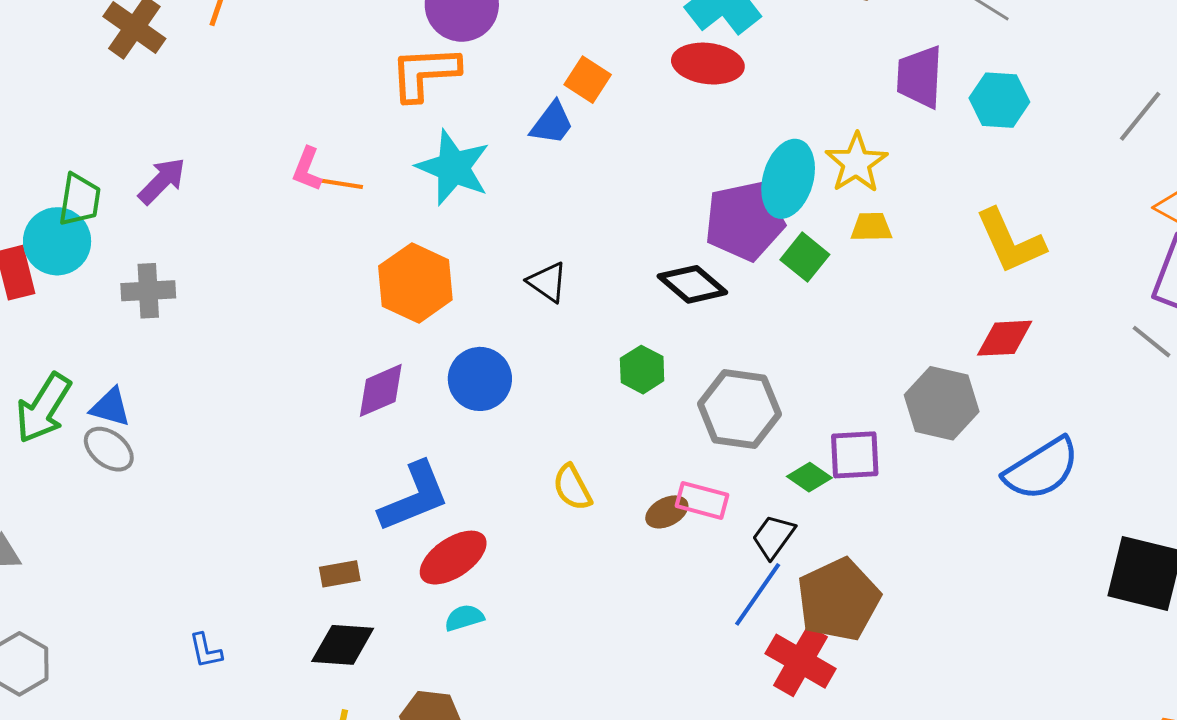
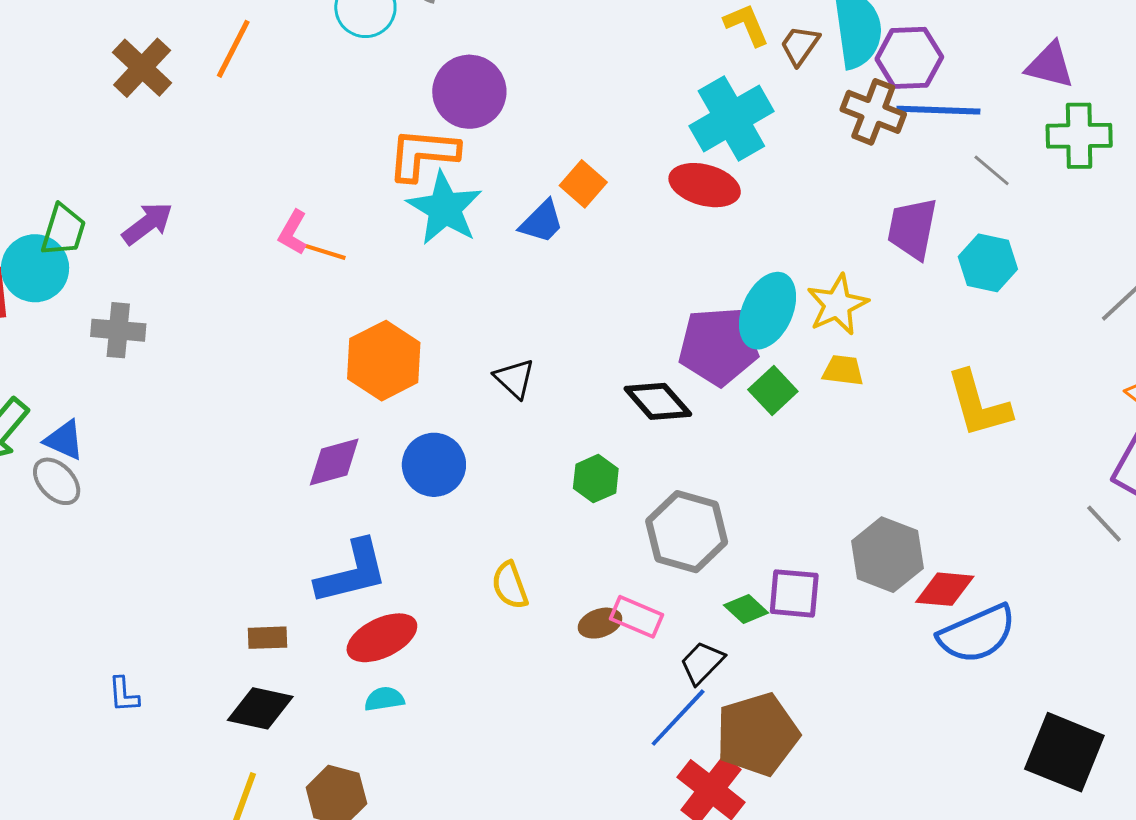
cyan star: (453, 168) -> (445, 208), moved
red diamond: (1005, 338) -> (945, 589), moved

